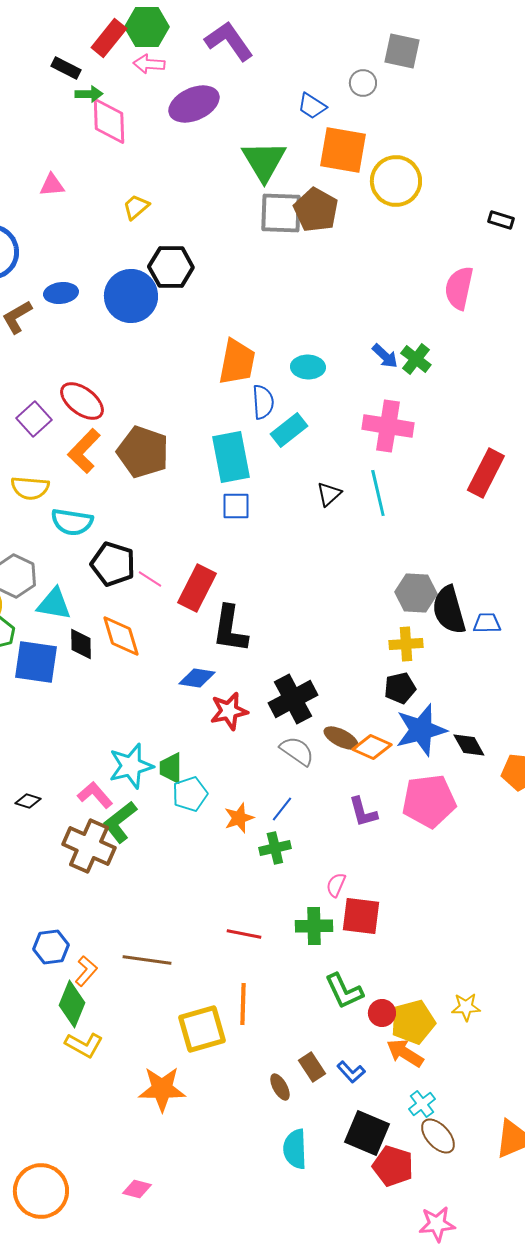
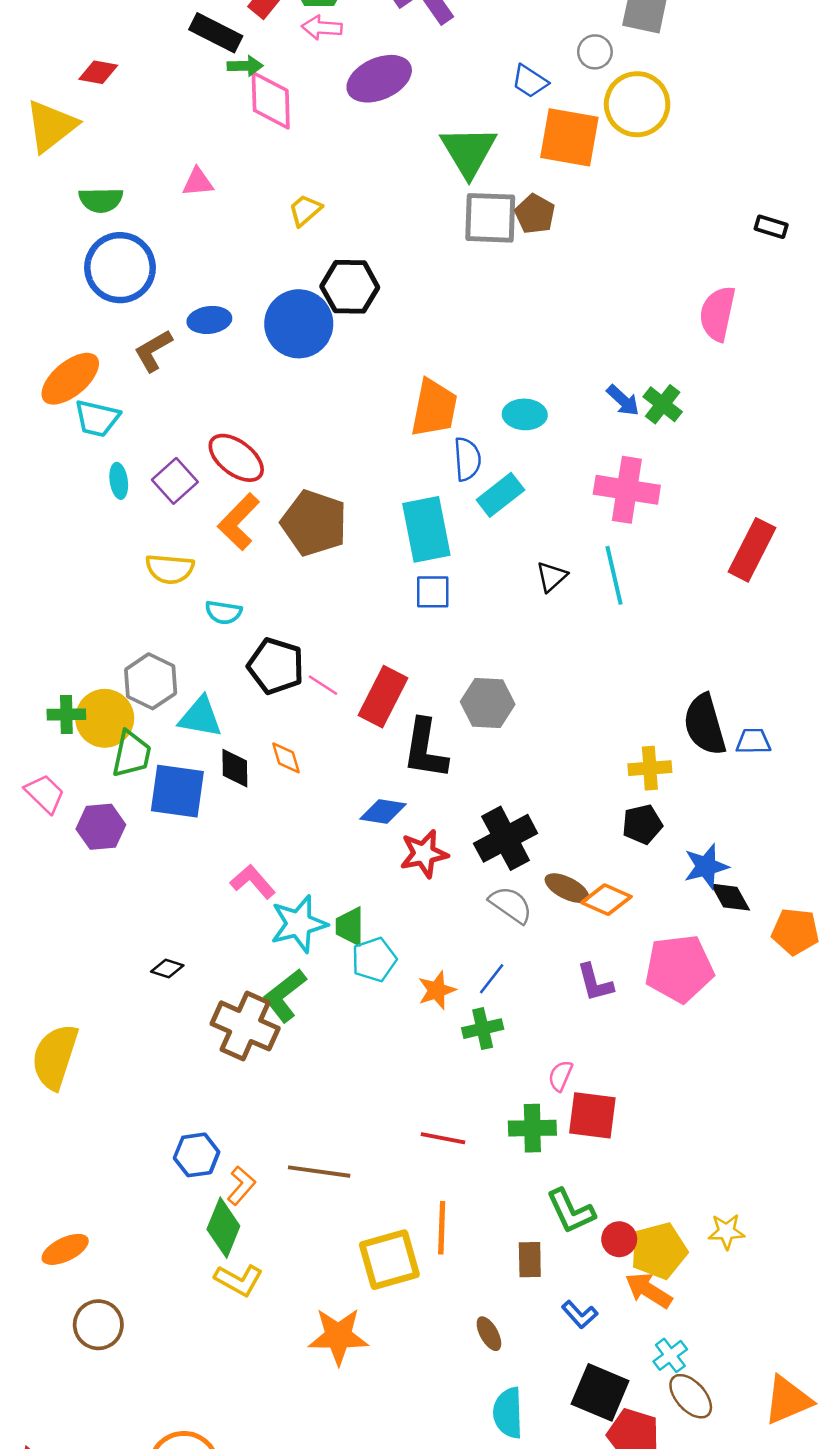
black rectangle: (66, 68) -> (216, 33), size x1.4
yellow circle: (396, 181) -> (637, 104), moved
brown pentagon: (316, 210) -> (535, 214), size x0.7
cyan semicircle: (72, 522) -> (223, 612), size x0.7
gray hexagon: (416, 593) -> (488, 703), moved
orange diamond: (121, 636) -> (286, 758), size x0.6
blue star: (421, 730) -> (706, 866), moved, size x0.7
pink L-shape: (95, 795) -> (253, 882), moved
brown rectangle: (312, 1067) -> (530, 1260), moved, turned 32

